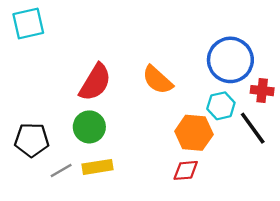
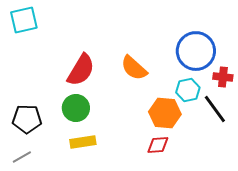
gray line: (61, 170) -> (22, 157), moved

